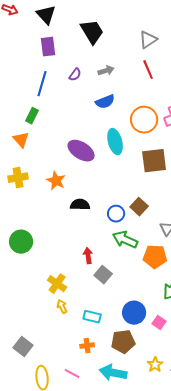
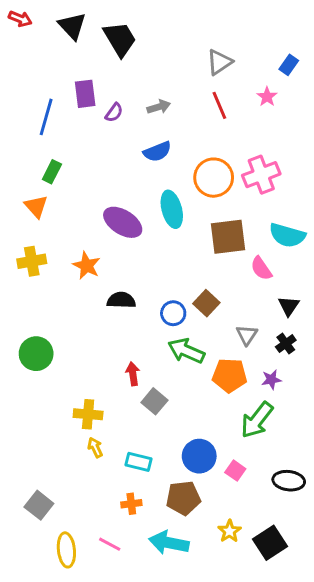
black trapezoid: (92, 32) -> (120, 39), moved
purple rectangle: (48, 47) -> (85, 94), moved
blue line: (42, 84) -> (46, 117), moved
yellow cross: (57, 284) -> (88, 414), turned -30

